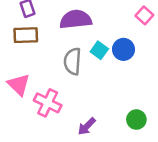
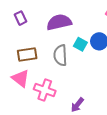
brown rectangle: (26, 35) -> (27, 55), moved

